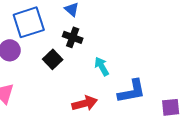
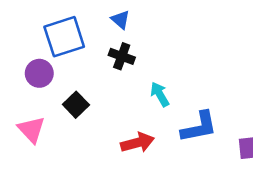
black square: (53, 59) -> (76, 105), moved

